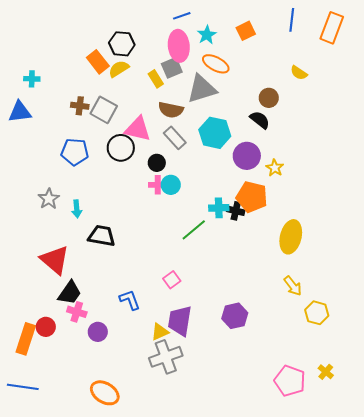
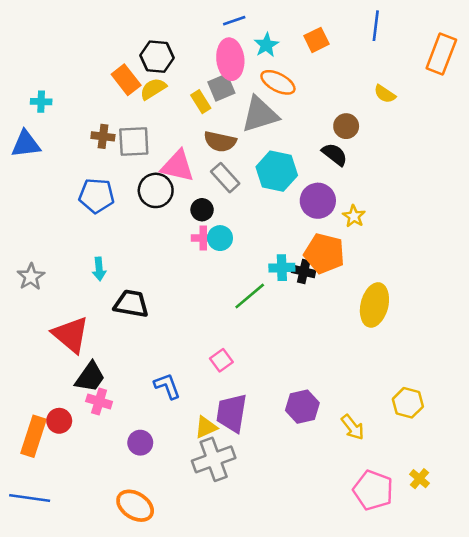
orange rectangle: (332, 28) -> (441, 54), moved
gray square: (104, 110) -> (134, 142), turned -32
gray star: (49, 199) -> (31, 277), moved
yellow arrow: (293, 286) -> (353, 427), moved
purple circle: (98, 332) -> (140, 443), moved

